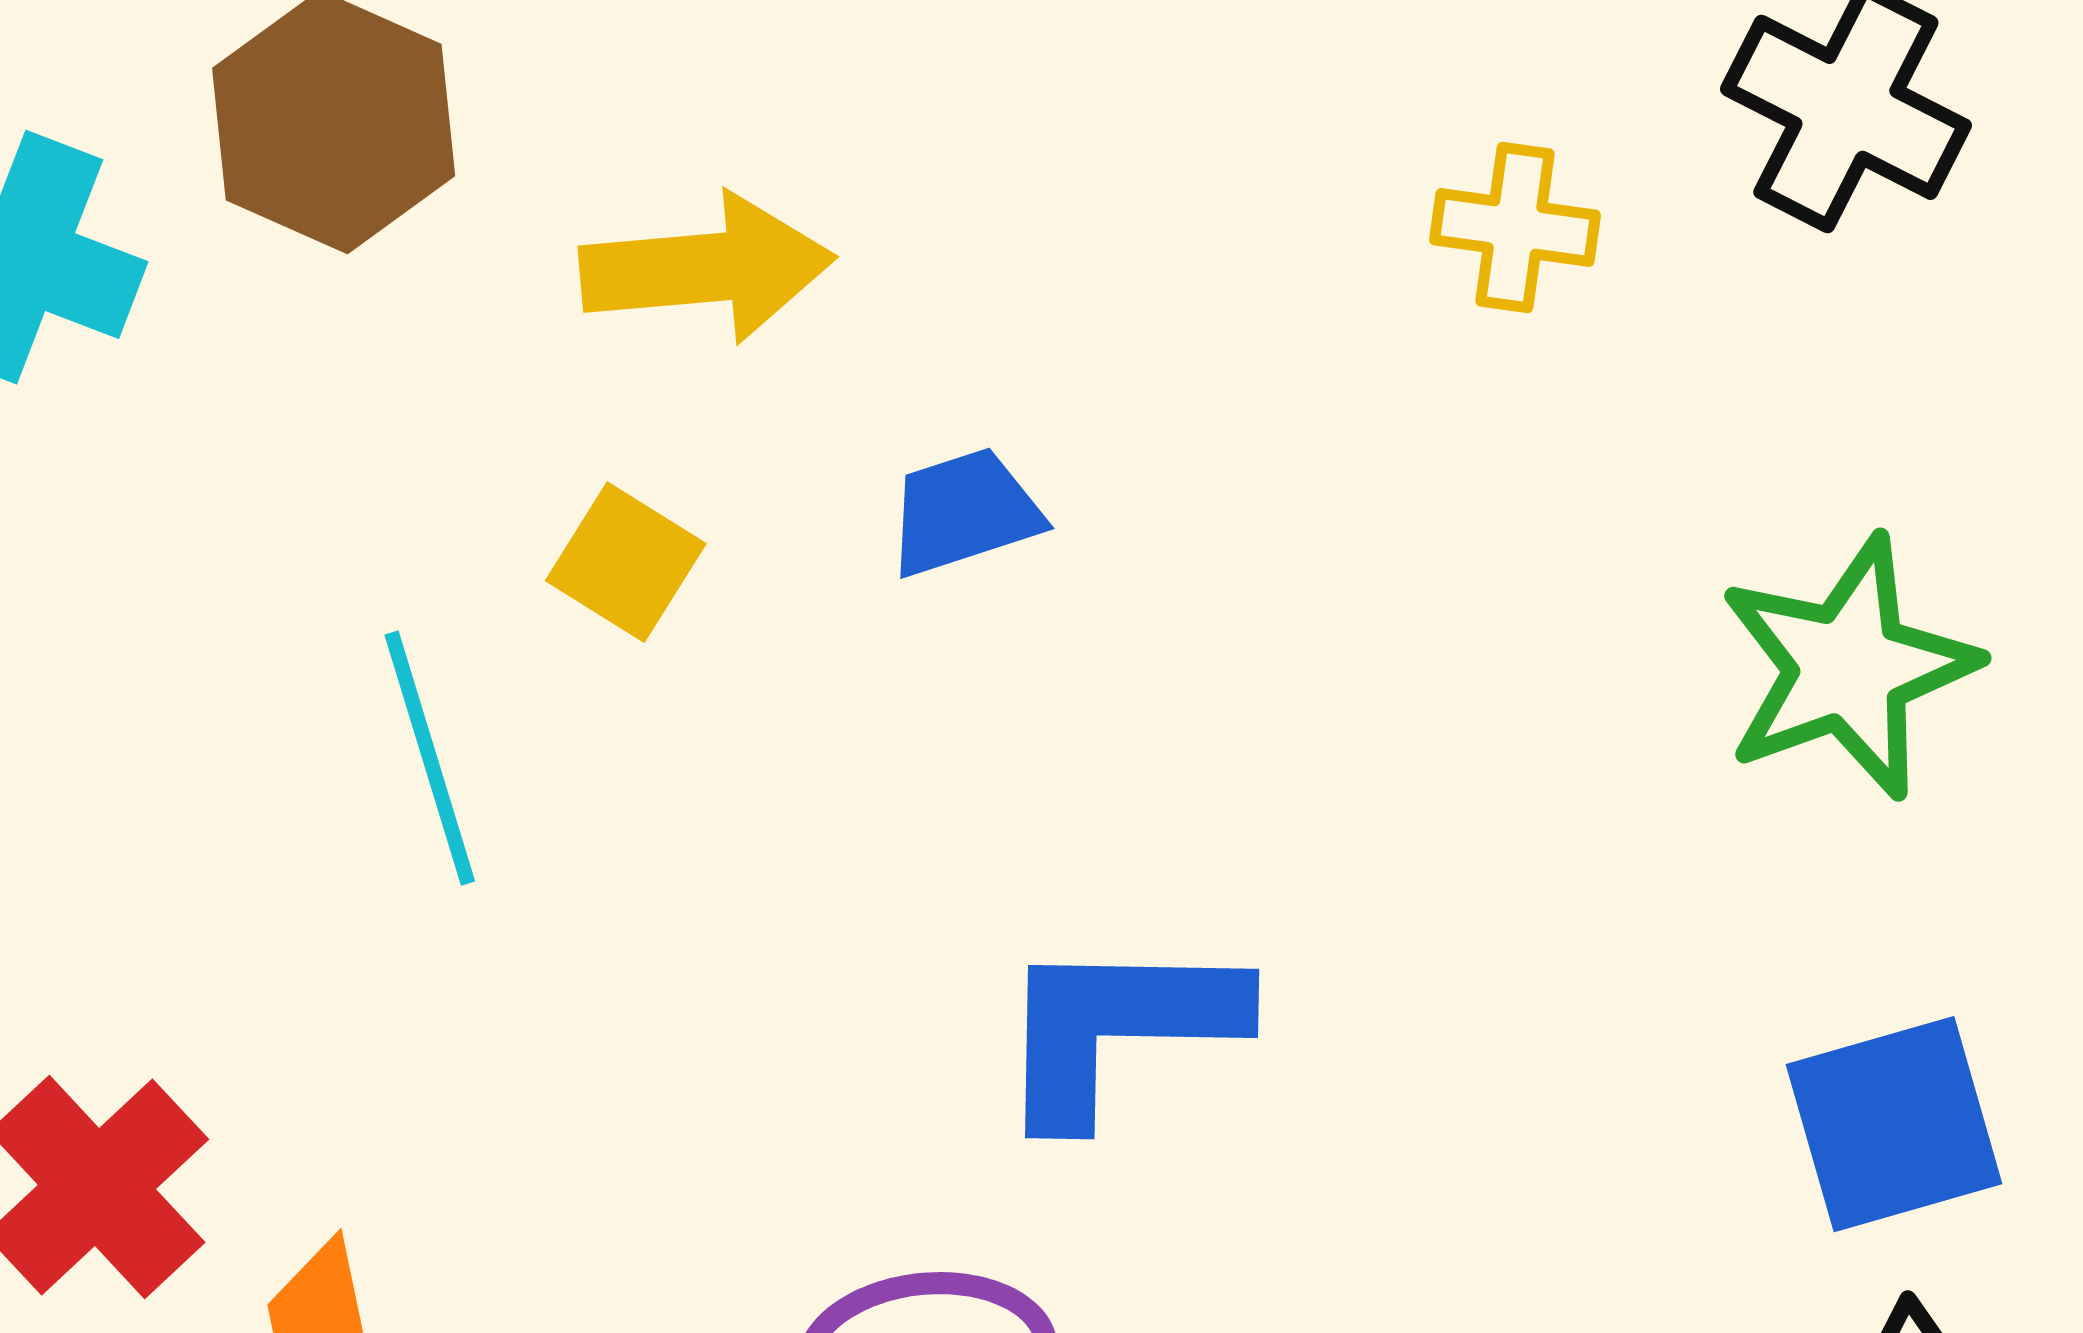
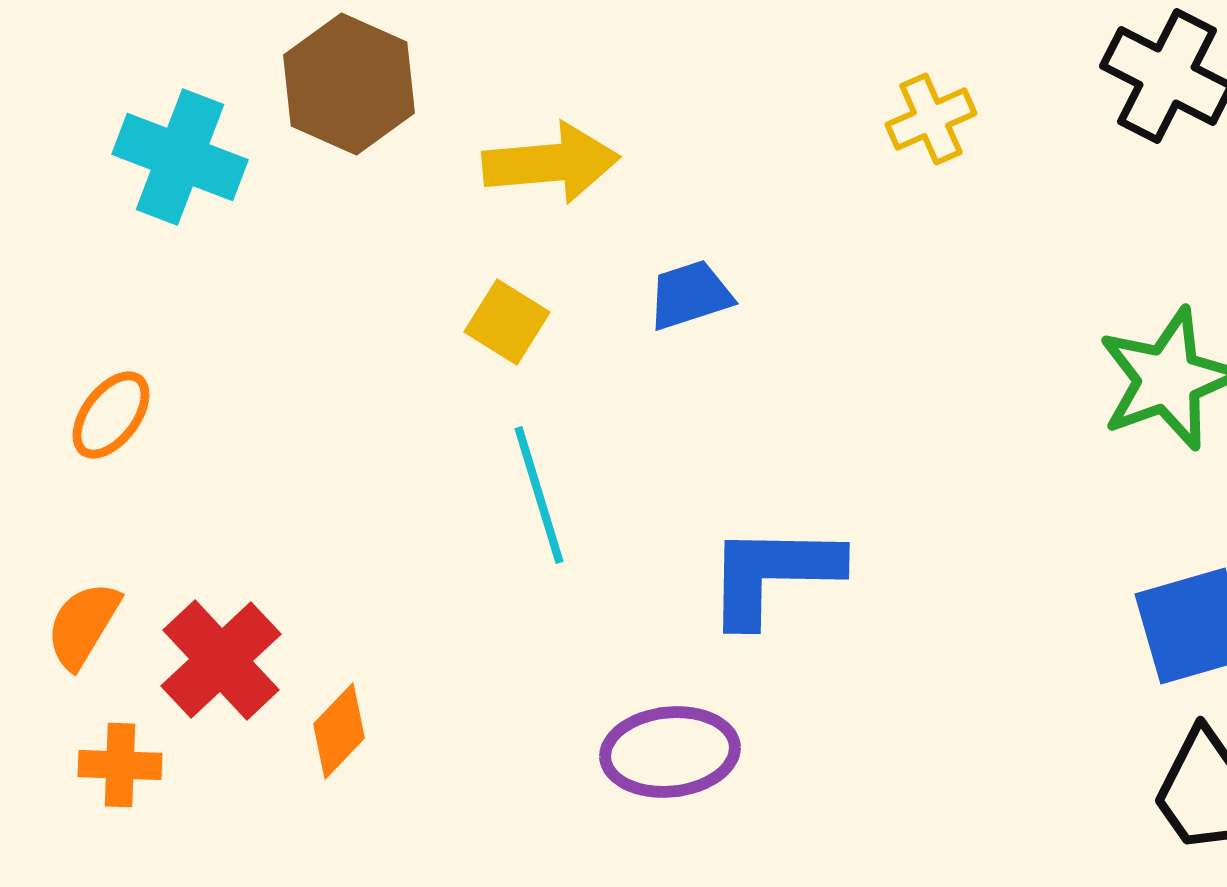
yellow cross: (1515, 227) -> (931, 119), moved, turned -32
cyan line: (430, 758) -> (539, 495), moved

